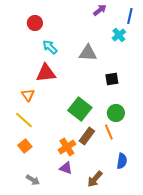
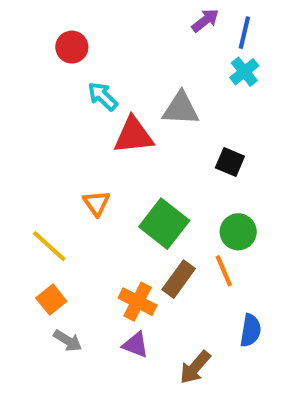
blue line: (130, 16) -> (244, 33), moved
red triangle: (46, 73) -> (133, 135), moved
black square: (112, 79) -> (230, 162), turned 32
orange triangle: (28, 95) -> (96, 203), moved
orange cross: (67, 147) -> (138, 302), turned -30
gray arrow: (33, 180) -> (68, 341), moved

